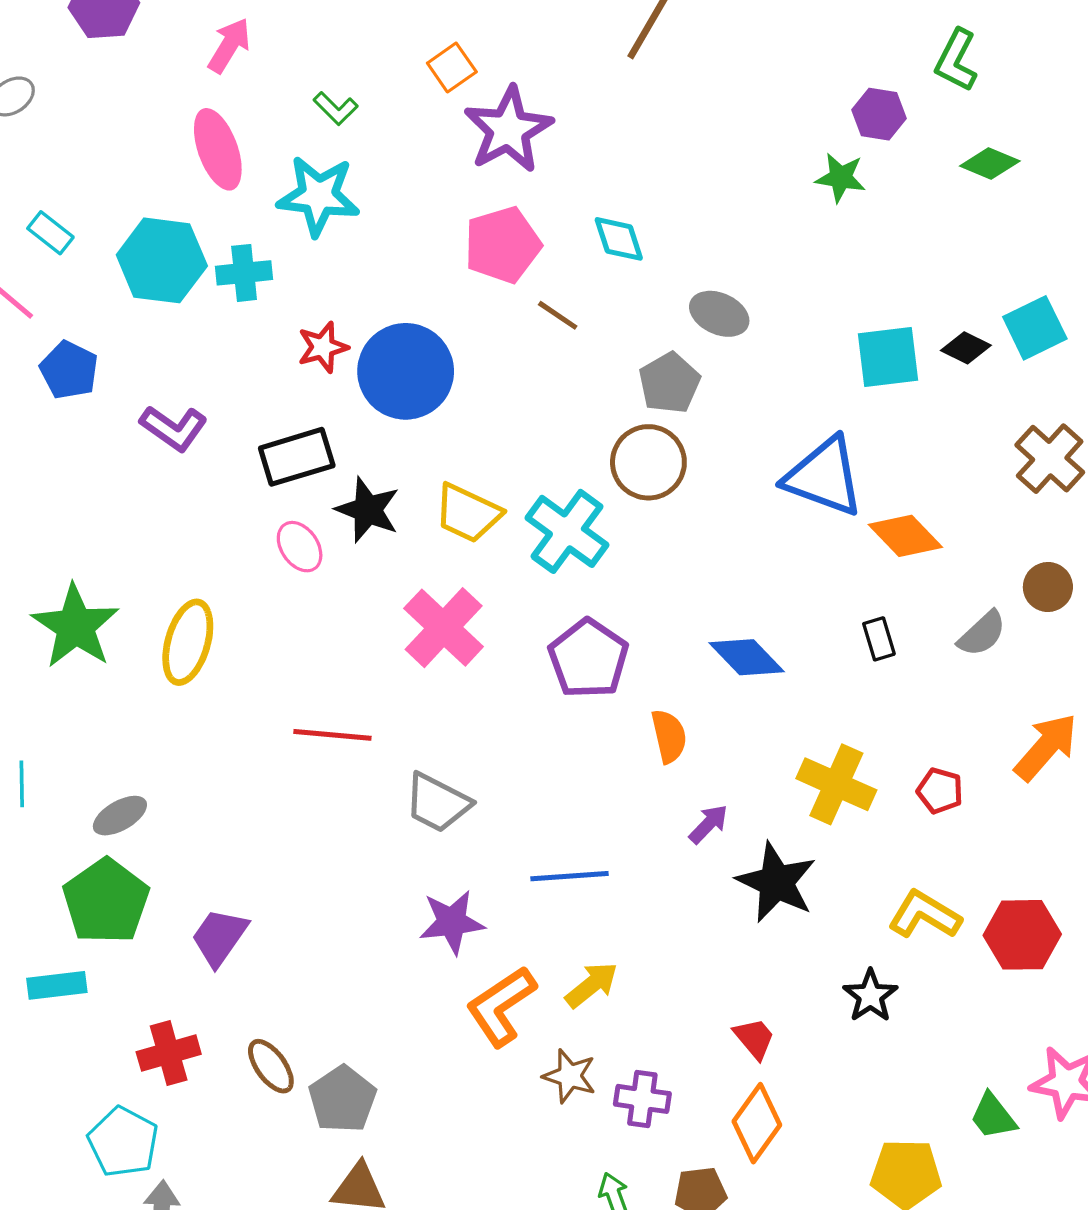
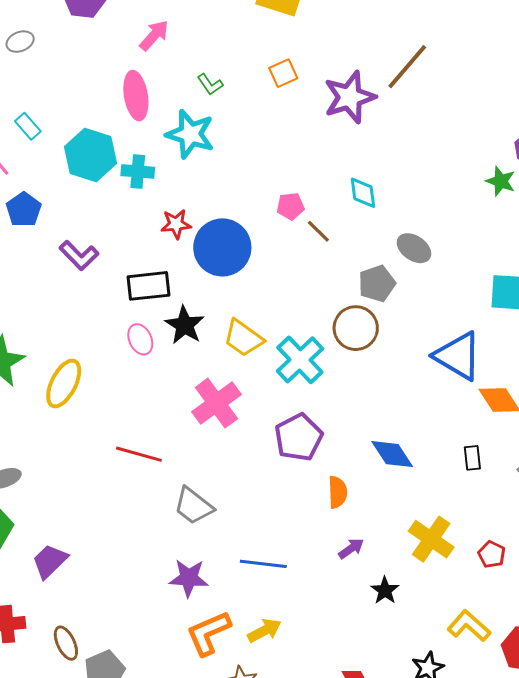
purple star: (508, 130) -> (350, 97), moved
pink pentagon: (502, 245) -> (290, 206), moved, size x0.6
black star: (776, 882) -> (385, 590), size x0.6

